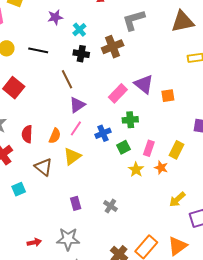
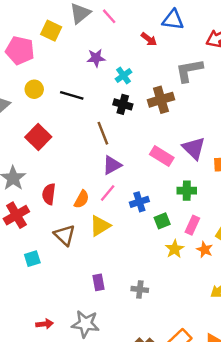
pink rectangle: (118, 93) -> (162, 156), turned 72
green cross: (130, 120) -> (187, 191), moved
gray cross: (110, 206) -> (140, 289), turned -32

